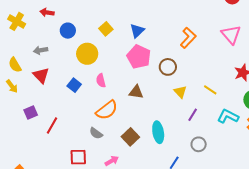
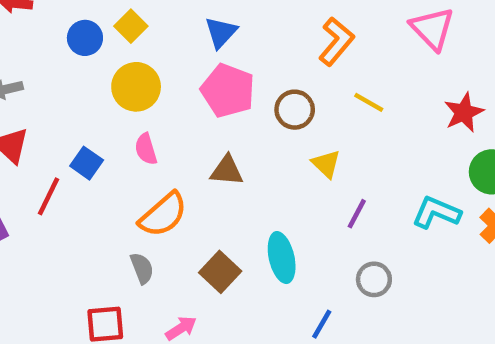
yellow square: (106, 29) -> (131, 26), moved
blue circle: (68, 31) -> (85, 38), moved
yellow circle: (87, 54) -> (136, 87), moved
yellow line: (210, 90) -> (369, 102), moved
red line: (52, 126) -> (49, 196), moved
gray semicircle: (96, 133) -> (142, 268), turned -144

